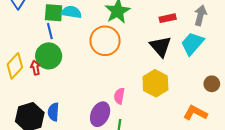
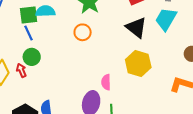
orange circle: (105, 41) -> (83, 32), size x0.6
green circle: (49, 56) -> (32, 57), size x0.7

